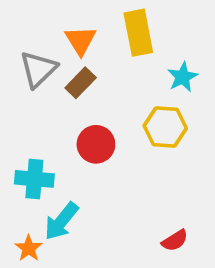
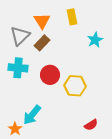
yellow rectangle: (138, 33) -> (72, 17), size x0.7
yellow hexagon: (165, 127) -> (75, 86), moved
cyan cross: (34, 179) -> (18, 68), moved

